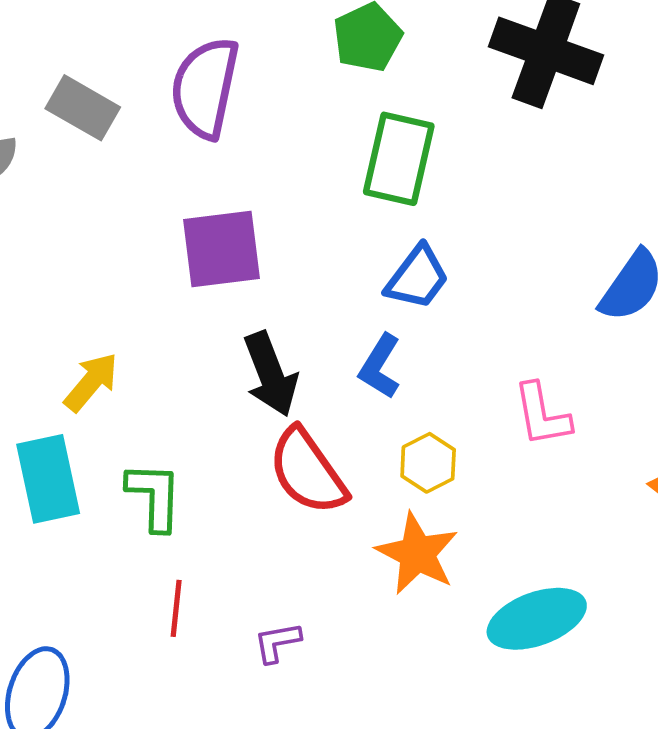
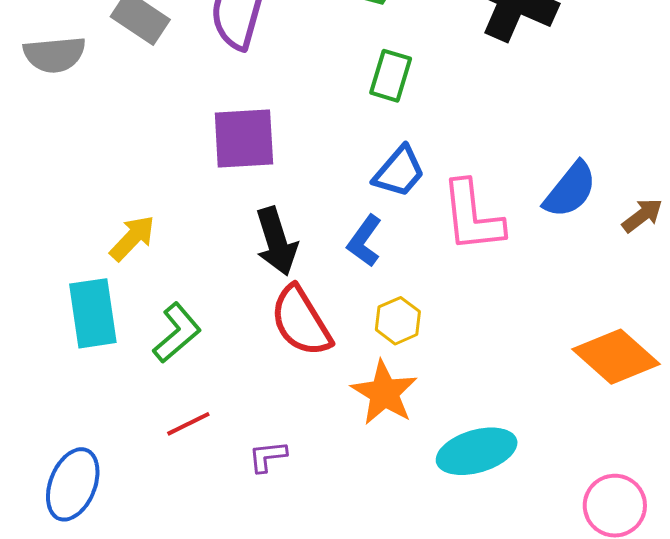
green rectangle: (399, 159) -> (391, 76), size x0.7
pink L-shape: (542, 415) -> (472, 216), moved, size x1.4
green L-shape: (154, 496) -> (177, 333), turned 44
red line: (176, 608) -> (188, 424), turned 54

